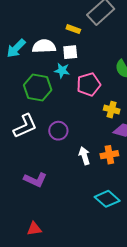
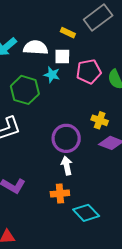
pink pentagon: (89, 84) -> (89, 71), moved
purple circle: (58, 131) -> (66, 138), moved, size x1.4
orange cross: (109, 155) -> (60, 194), moved

